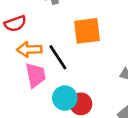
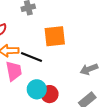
black line: (58, 57) -> (32, 57), turned -35

